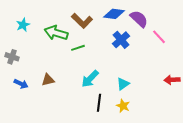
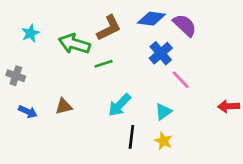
brown L-shape: (82, 21) -> (109, 28), turned -70
pink line: (159, 37) -> (181, 80), moved

